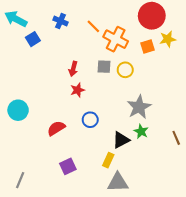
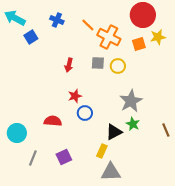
red star: (77, 90) -> (75, 96), moved
cyan circle: (18, 110) -> (17, 133), moved
red semicircle: (56, 128) -> (53, 121), turned 36
gray line: (20, 180) -> (33, 158), moved

